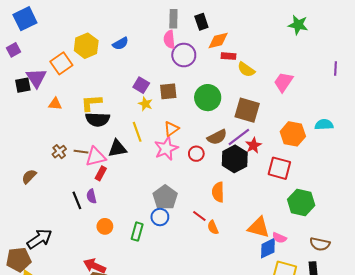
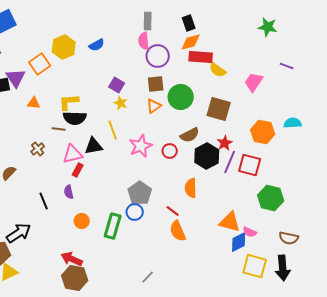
black rectangle: (201, 22) -> (189, 23), moved
red rectangle: (228, 56) -> (201, 57), size x1.6
purple line: (335, 69) -> (287, 66), moved, turned -72
brown square: (168, 91) -> (156, 84), moved
orange triangle: (171, 129) -> (154, 106), moved
purple line: (239, 137) -> (230, 162), moved, turned -30
brown line: (81, 152) -> (59, 129), moved
black line: (77, 200) -> (44, 201), moved
orange semicircle: (213, 227) -> (178, 231), moved, size x1.5
green rectangle: (137, 232) -> (113, 226), size x1.4

